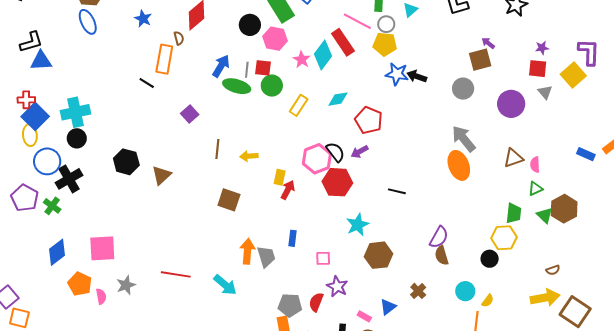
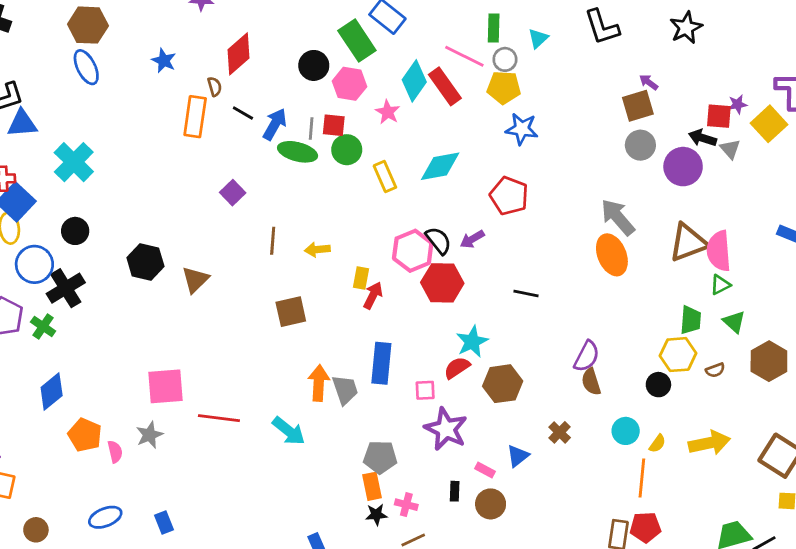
purple star: (542, 48) -> (738, 104), moved
cyan diamond: (323, 55) -> (414, 81), moved
black arrow: (417, 76) -> (702, 138), moved
black line: (147, 83) -> (243, 113), moved
gray circle: (463, 89) -> (640, 145), moved
cyan diamond: (338, 99) -> (440, 166), size x1.4
yellow rectangle: (299, 105) -> (385, 177), turned -55
cyan cross: (76, 112) -> (74, 162), moved, turned -32
red pentagon: (369, 120) -> (509, 196), moved
brown triangle: (513, 158) -> (688, 243), size x1.4
pink semicircle: (535, 165) -> (719, 251), size x1.8
brown square: (229, 200) -> (291, 312), turned -30
brown hexagon: (564, 209) -> (769, 361), moved
blue rectangle: (292, 238) -> (381, 363), size x1.8
pink square: (102, 248) -> (166, 386), moved
brown semicircle: (553, 270) -> (715, 370), moved
purple star: (337, 286) -> (446, 429), size x1.4
yellow arrow: (545, 298) -> (709, 443), moved
red semicircle: (316, 302) -> (457, 368), moved, turned 36

